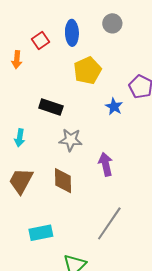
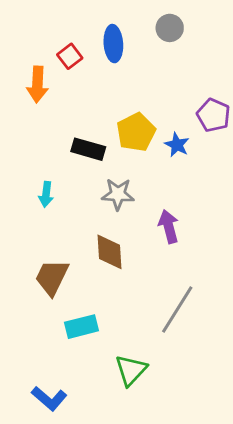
orange arrow: (17, 60) -> (37, 84), size x1.4
yellow pentagon: (87, 70) -> (136, 132), moved
brown trapezoid: (21, 181) -> (52, 277), moved

